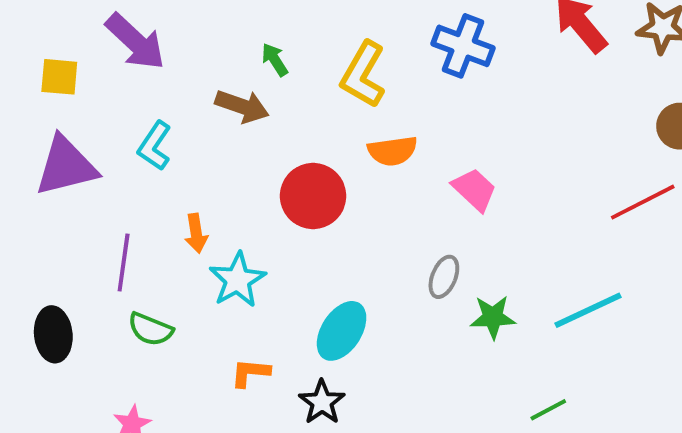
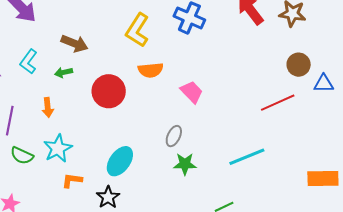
green arrow: (275, 60) -> (64, 72), moved, turned -72
cyan star: (238, 280) -> (58, 148), moved
green star: (493, 317) -> (185, 164), moved

